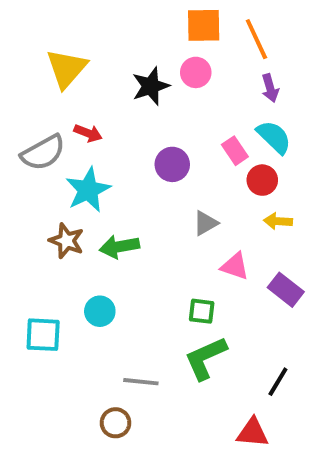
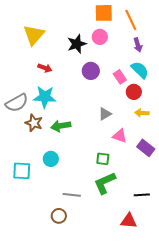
gray semicircle: (43, 153) -> (17, 103), moved
purple circle: (172, 164) -> (91, 71), moved
cyan star: (88, 190) -> (45, 97), turned 30
black line: (278, 382) -> (142, 195), turned 56

